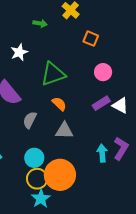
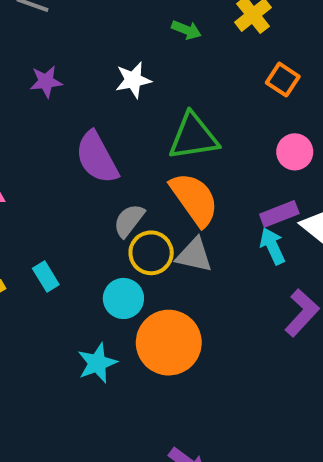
orange semicircle: (59, 104) -> (194, 199), size x1.8
cyan arrow: (102, 153) -> (272, 246), moved, turned -30
yellow circle: (37, 179) -> (151, 253), moved
cyan star: (41, 199) -> (97, 363), moved

